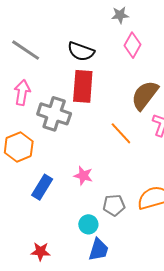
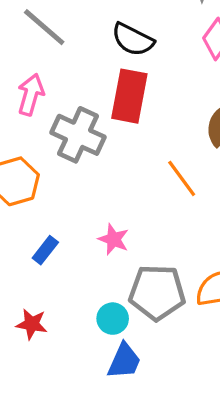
blue rectangle: (42, 187) -> (45, 250), size x0.7
gray pentagon: (114, 205) -> (157, 292), size x1.6
red star: (41, 251) -> (32, 324), moved

